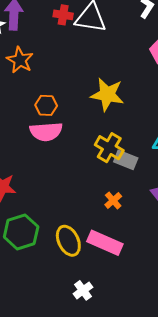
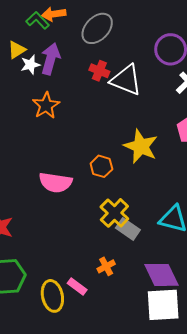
yellow star: (107, 94) -> (141, 146), moved
orange hexagon: (46, 105) -> (101, 166), moved
pink rectangle: (105, 243) -> (77, 287), moved, size x0.6

